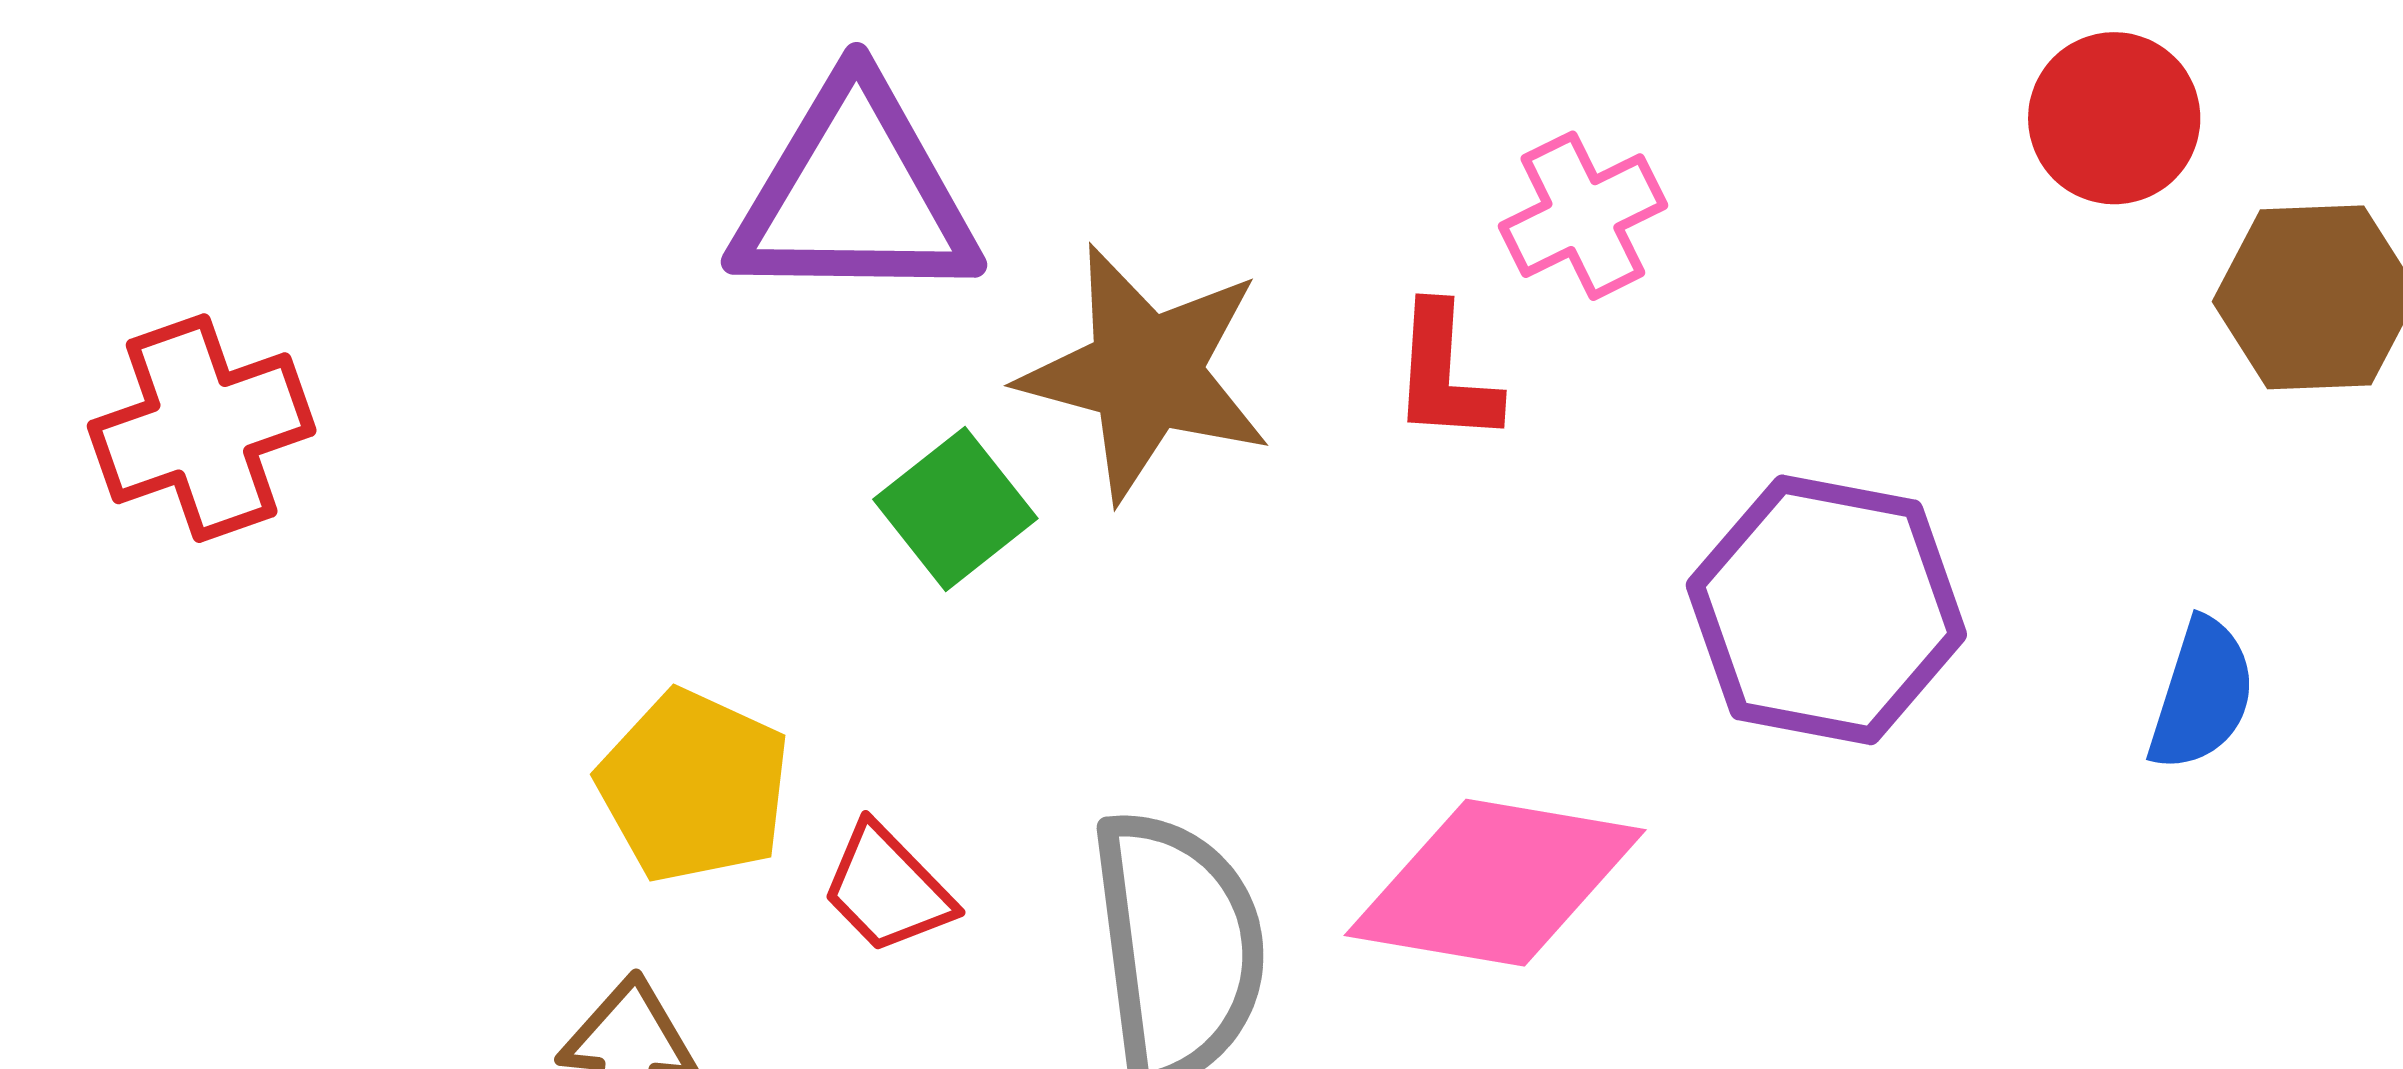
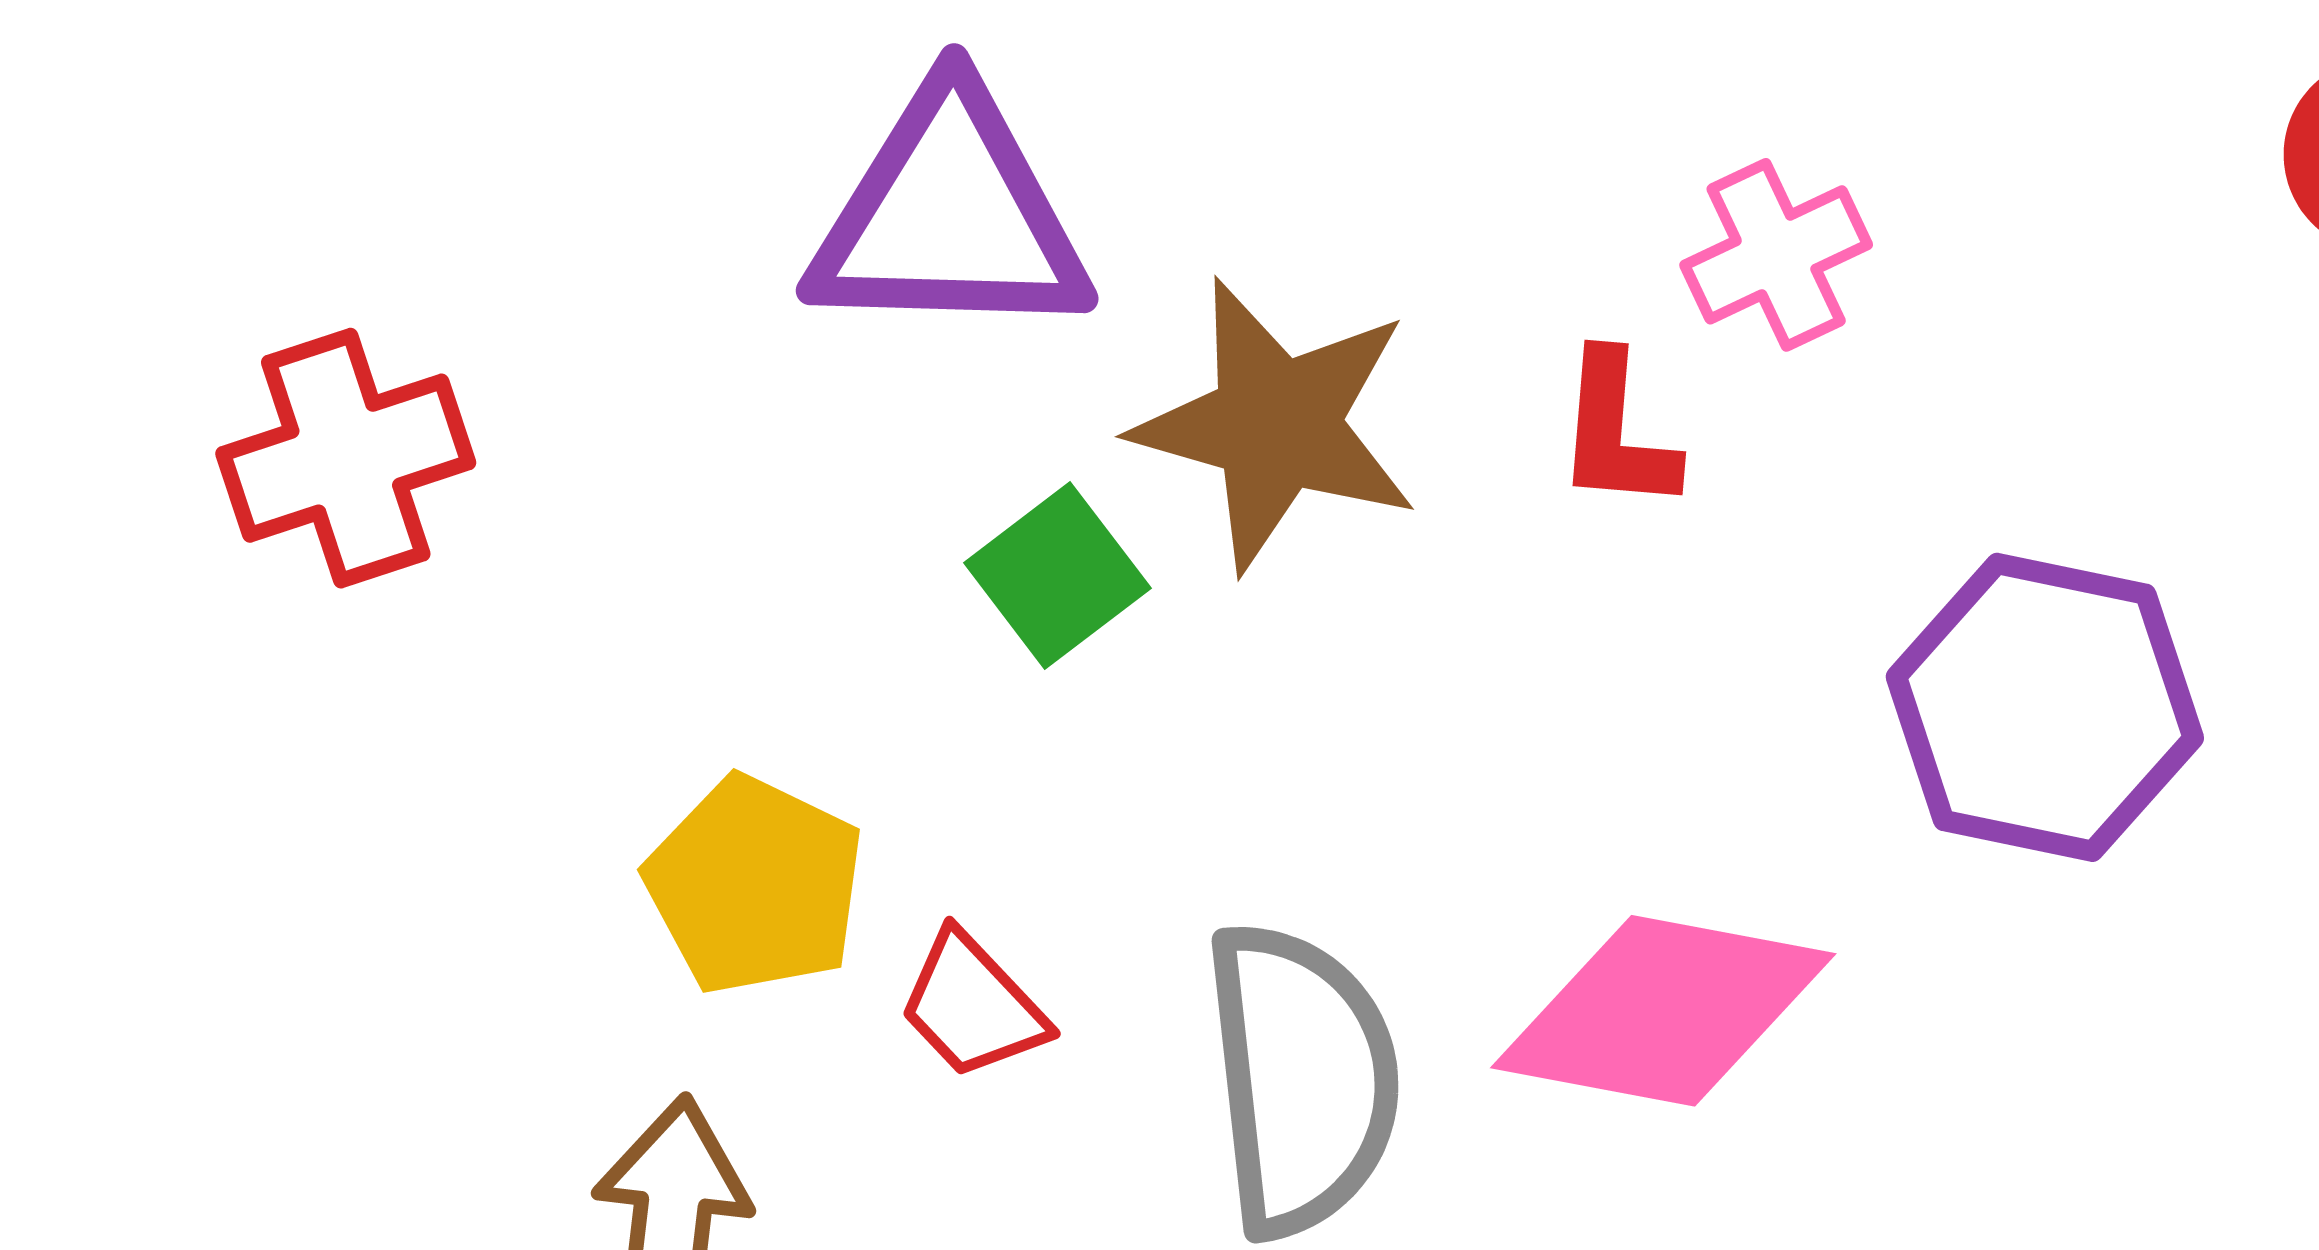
red cross: (202, 428) -> (346, 458), moved

